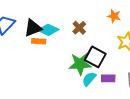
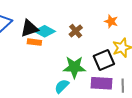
black square: (95, 57) -> (104, 60), moved, turned 35
purple rectangle: (108, 78) -> (102, 83), size x1.5
cyan semicircle: (89, 79) -> (62, 86), moved

